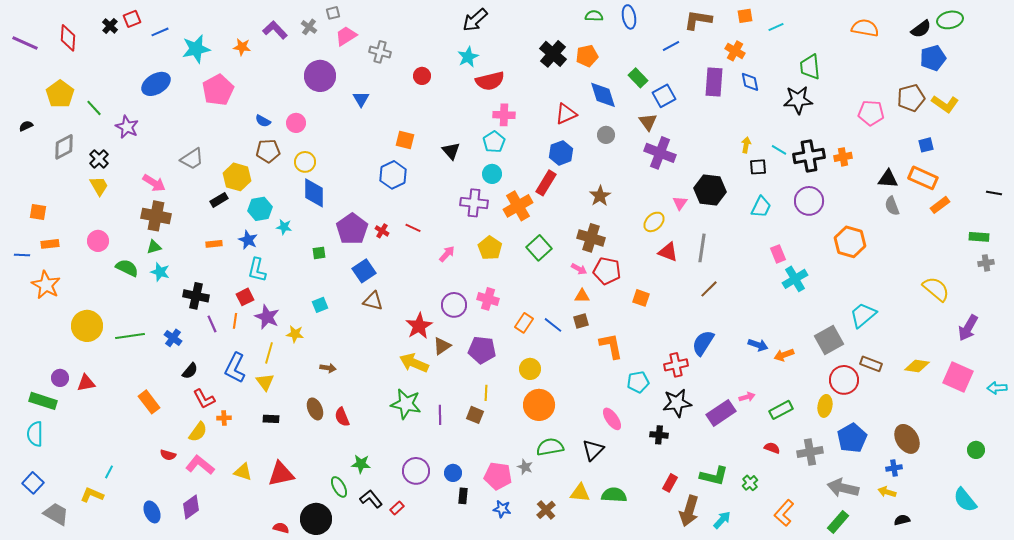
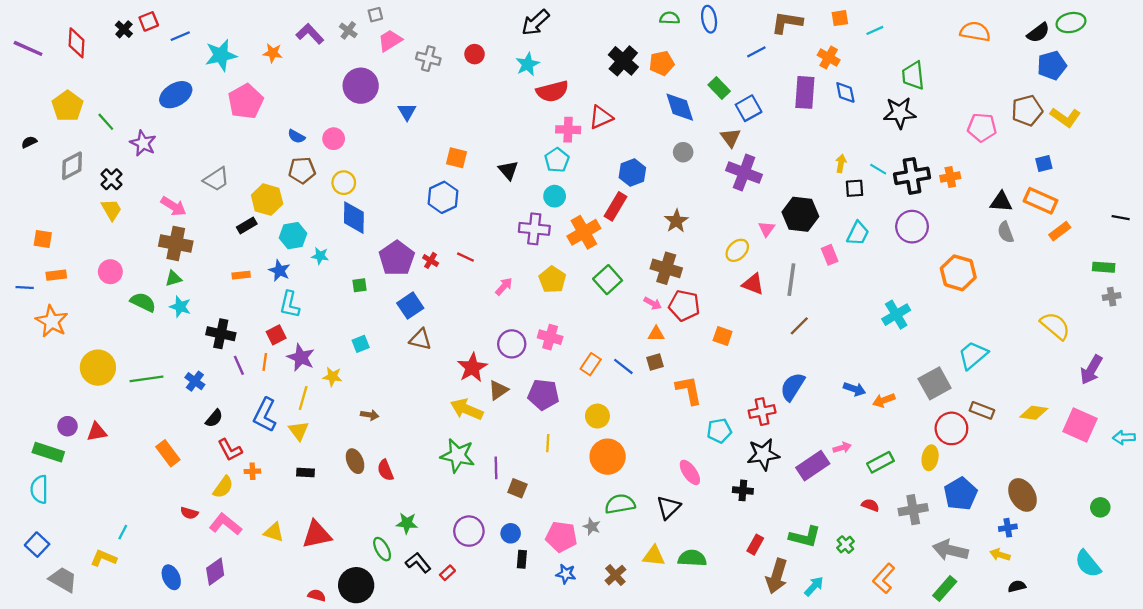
red circle: (422, 76) -> (475, 54), moved
red triangle: (566, 114) -> (601, 117), moved
pink rectangle: (778, 254) -> (830, 255), moved
brown square: (475, 415) -> (517, 488), moved

